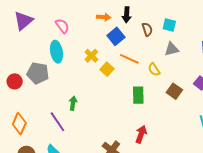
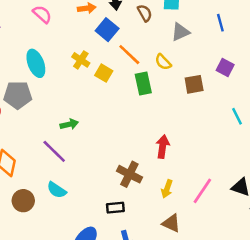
pink semicircle: (62, 26) -> (42, 14), moved
orange line: (129, 59) -> (129, 55), turned 30
brown square: (174, 91) -> (194, 84), turned -35
green rectangle: (138, 95) -> (143, 83), moved
green arrow: (73, 103) -> (69, 124), turned 80

